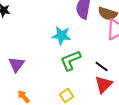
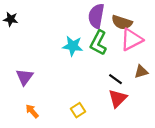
green L-shape: (71, 60) -> (98, 43), moved, turned -40

